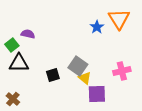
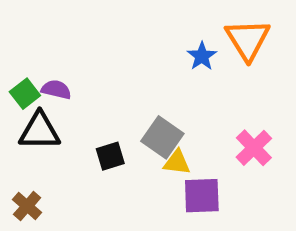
purple semicircle: (28, 34) -> (56, 89), moved
pink cross: (122, 71) -> (254, 148), turned -30
yellow triangle: (85, 78) -> (177, 162), turned -32

